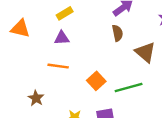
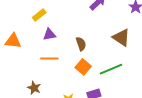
yellow rectangle: (65, 13) -> (39, 15), moved
orange triangle: (20, 29) -> (13, 41), moved
brown semicircle: (117, 33) -> (81, 44), moved

